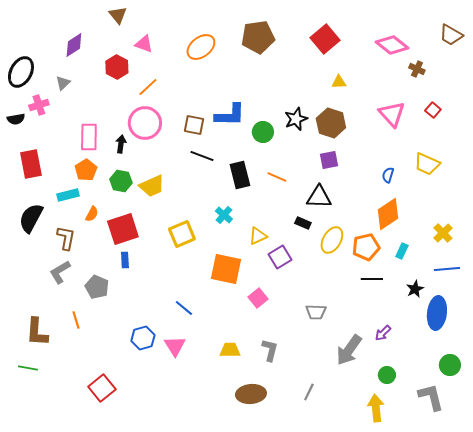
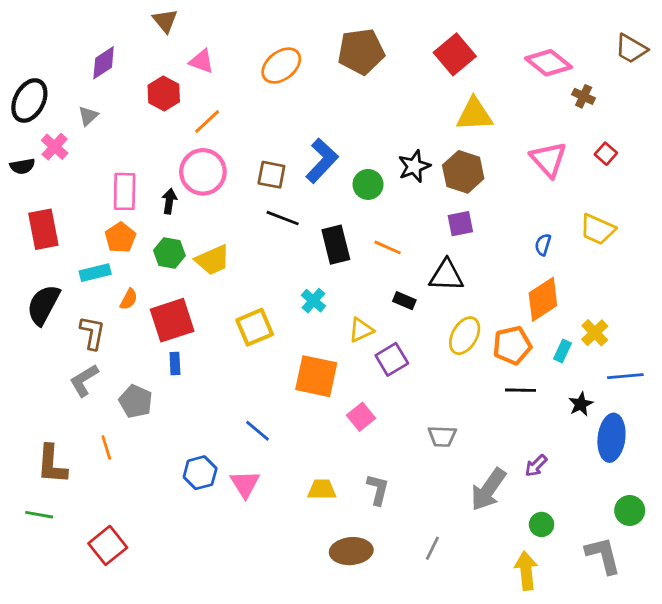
yellow triangle: (339, 82) -> (474, 114), size x1.8
pink cross: (39, 105) -> (55, 147), turned -30
blue L-shape: (230, 115) -> (322, 161), turned -48
black rectangle: (303, 223) -> (404, 301), moved
yellow cross: (443, 233) -> (595, 333), moved
red square: (102, 388) -> (108, 545), moved

